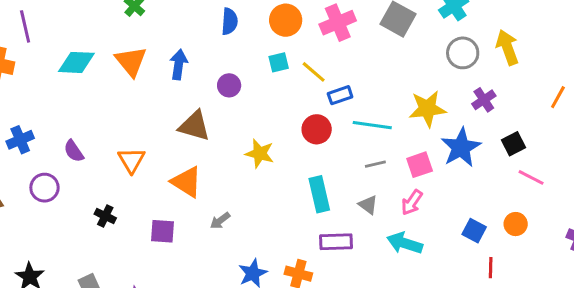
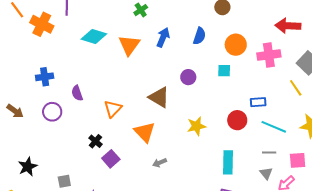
blue arrow: (179, 64) -> (163, 37), moved
yellow line: (314, 72) -> (296, 88), moved
yellow star: (260, 154) -> (196, 126), turned 30
gray triangle: (368, 205) -> (266, 173), moved
black cross: (105, 216) -> (95, 141), moved
purple square: (162, 231) -> (111, 159), moved, turned 30

